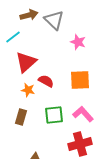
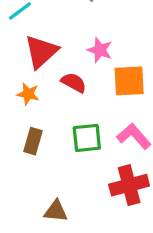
pink star: (78, 42) -> (100, 50), moved
orange star: (28, 90) -> (28, 94), moved

